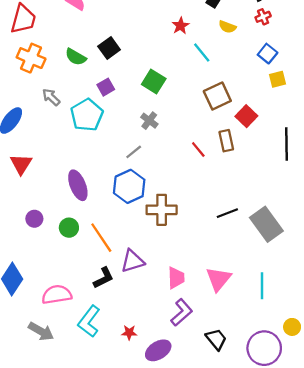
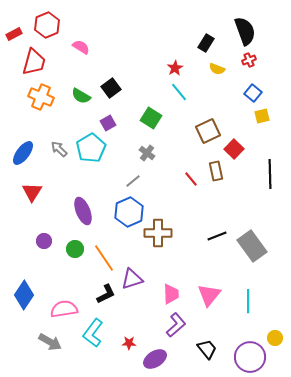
cyan line: (202, 52) -> (179, 92), moved
gray arrow: (51, 97) -> (59, 149), moved

